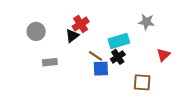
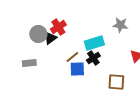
gray circle: (36, 31) -> (38, 34), moved
brown line: (96, 56) -> (72, 57), turned -72

